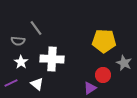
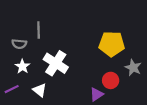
gray line: (36, 28) -> (39, 30), turned 35
white cross: (52, 59) -> (56, 63), turned 30

